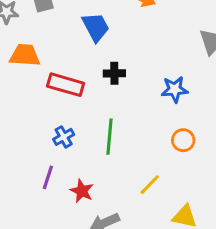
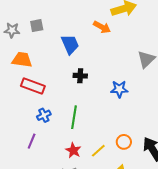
red rectangle: (66, 85) -> (33, 86), moved
orange circle: (183, 140) -> (124, 142), moved
red star: (82, 191) -> (73, 150), moved

